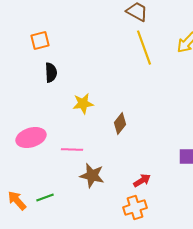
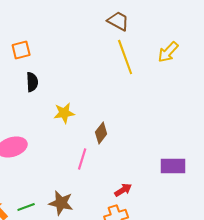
pink line: (72, 150) -> (82, 159), moved, turned -75
brown star: (92, 176) -> (61, 203), moved

